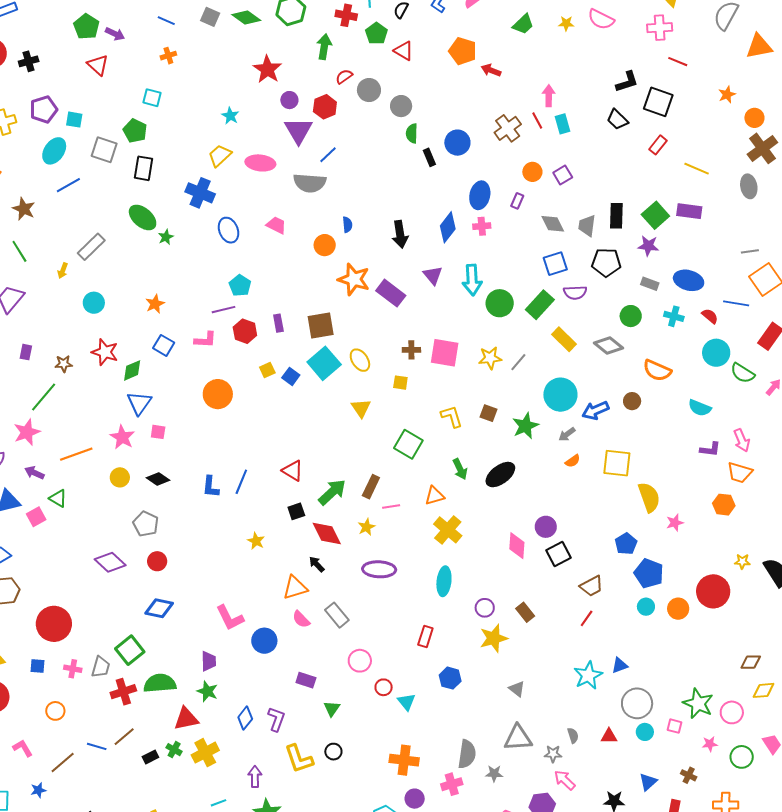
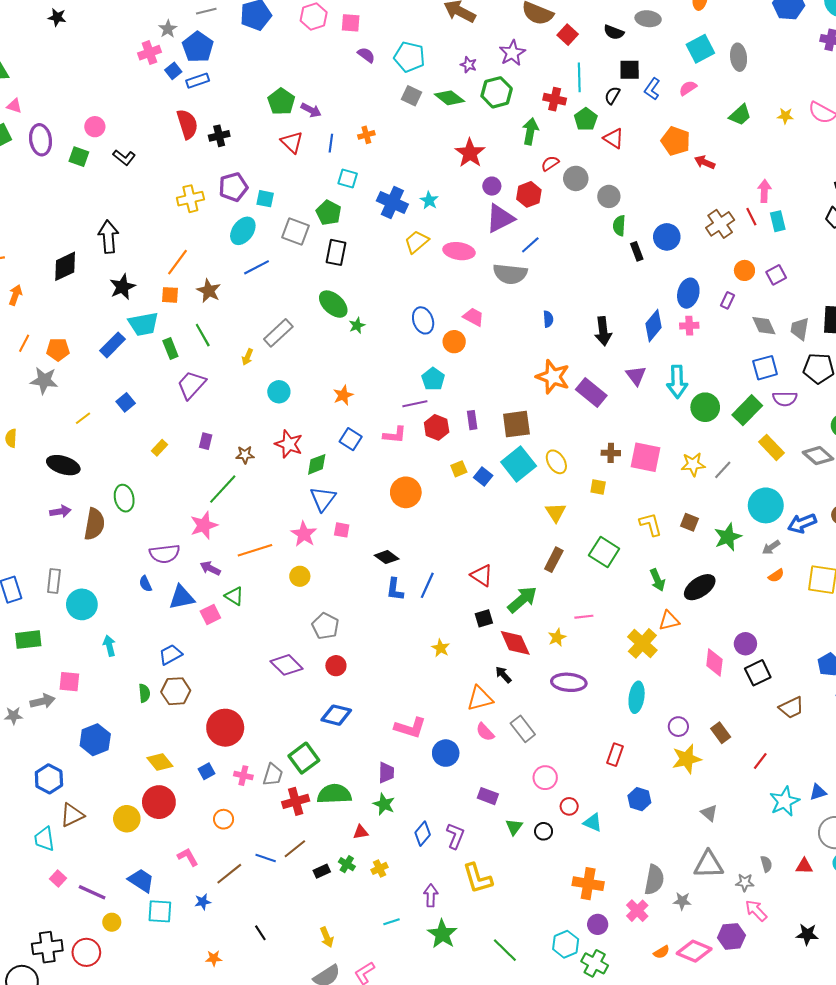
blue line: (166, 21) -> (331, 143), moved, turned 72
purple triangle: (298, 131) -> (500, 218), turned 32
blue cross: (200, 193) -> (392, 202), moved
orange circle: (325, 245) -> (454, 342), moved
black diamond: (158, 479) -> (387, 557), moved
brown rectangle: (371, 487) -> (554, 560), moved
orange triangle: (435, 496) -> (669, 621), moved
pink L-shape: (230, 618) -> (410, 728), turned -48
red line: (587, 618) -> (760, 761), moved
blue square: (37, 666) -> (206, 771), turned -35
cyan triangle: (406, 702) -> (593, 823), turned -30
red triangle: (186, 719) -> (361, 832), size x0.6
black circle: (333, 752) -> (544, 831), moved
yellow cross: (205, 753) -> (379, 868), size x0.6
pink cross: (452, 784) -> (637, 911), turned -30

